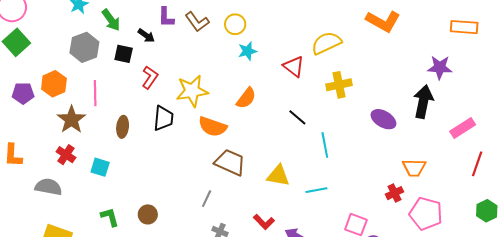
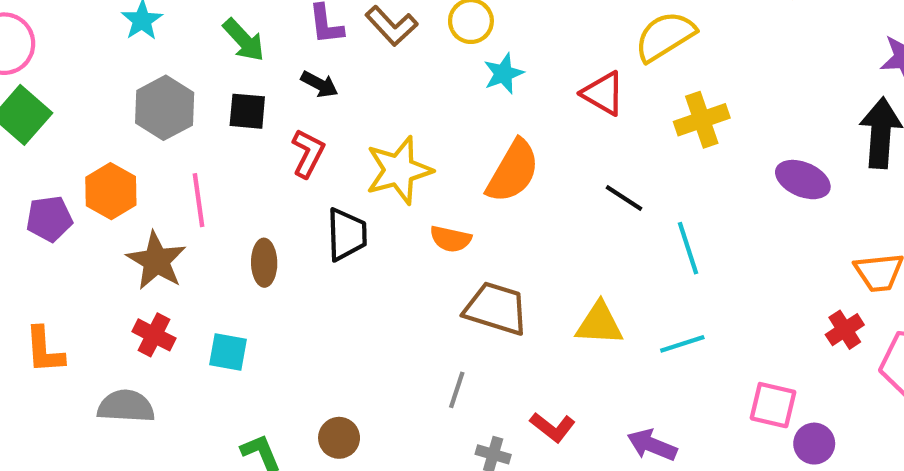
green arrow: (111, 20) -> (244, 40), moved
black arrow: (146, 35) -> (319, 84), moved
orange semicircle: (246, 98) -> (513, 171), size x1.4
orange semicircle: (213, 127) -> (451, 239), size x0.7
red L-shape: (264, 222) -> (553, 427), moved

